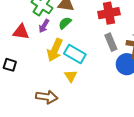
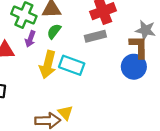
gray rectangle: (111, 42) -> (95, 36), moved, turned -72
yellow triangle: (71, 76) -> (65, 113), moved

